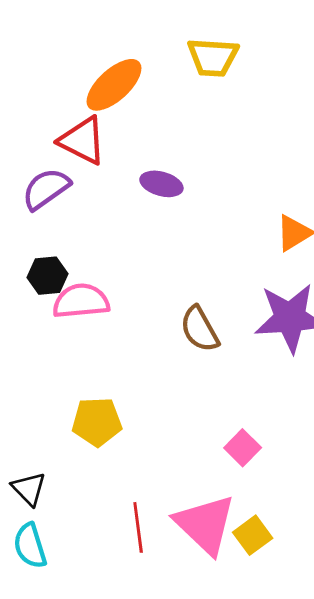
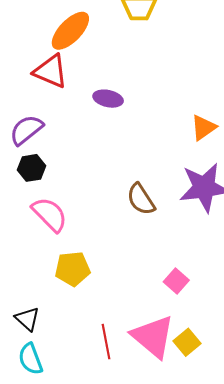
purple semicircle: (46, 189) -> (26, 130), moved
pink semicircle: (81, 301) -> (50, 214), moved, turned 54

